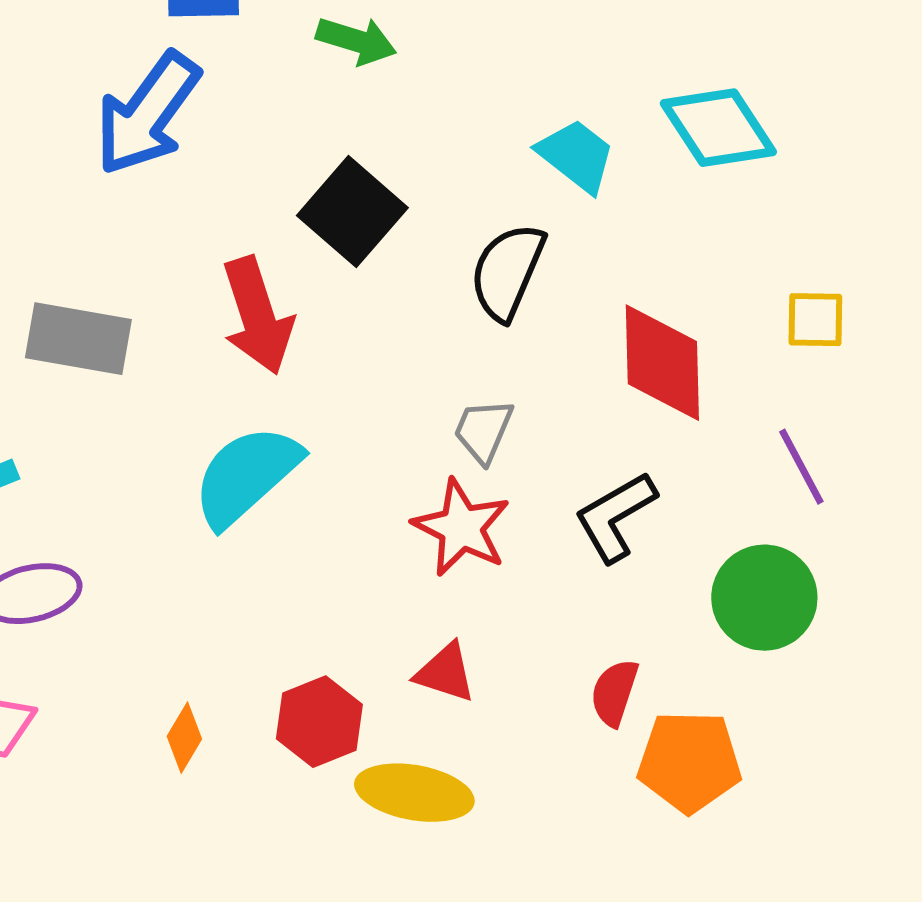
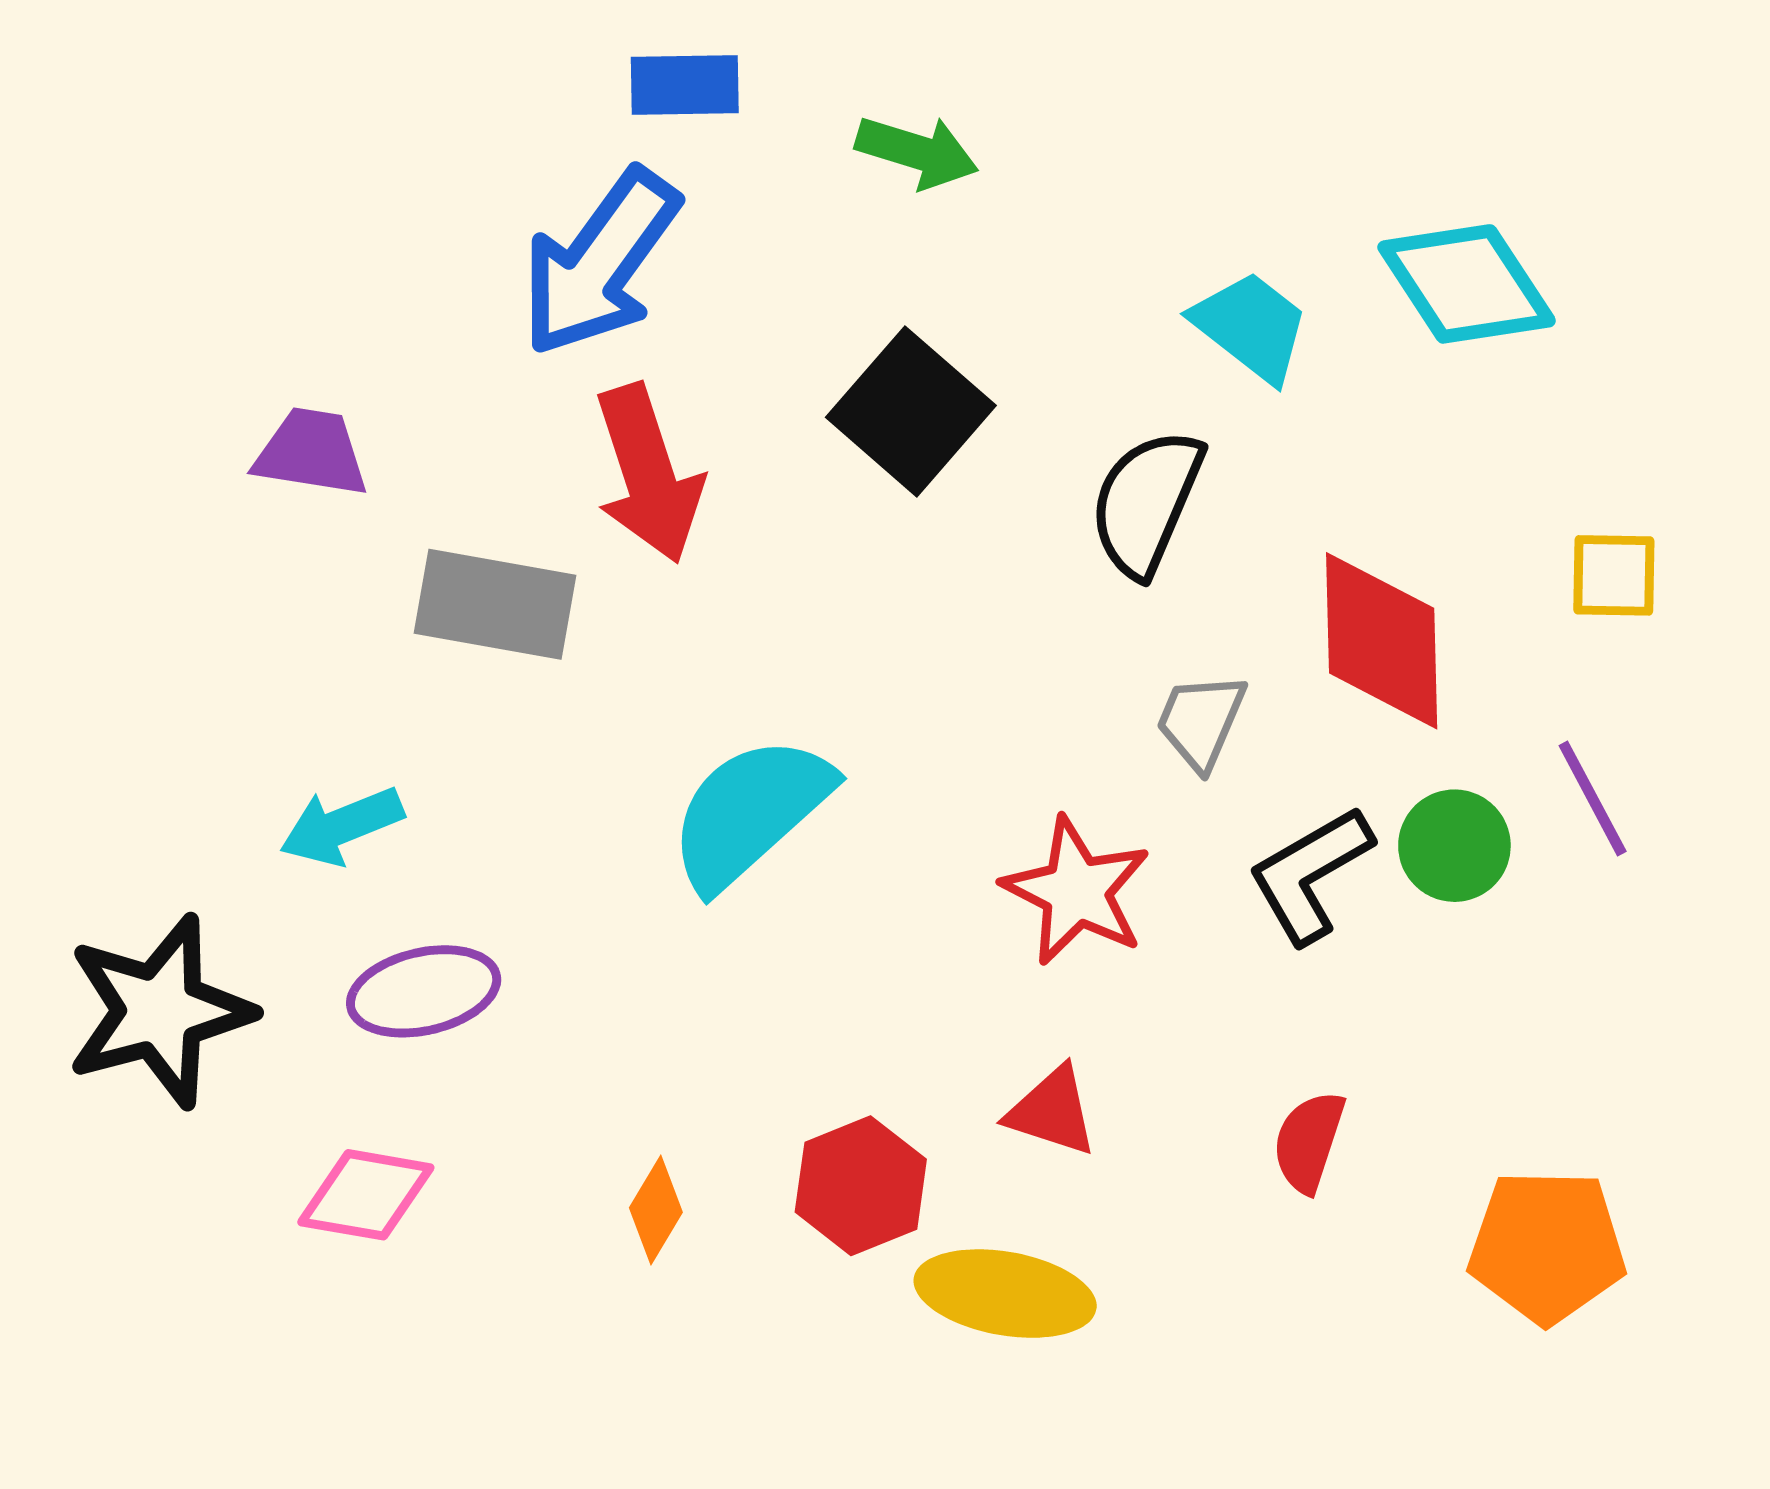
red arrow: (257, 316) -> (648, 474), moved
gray trapezoid: (483, 431) -> (1201, 721), moved
green circle: (764, 598) -> (1454, 846), moved, size x0.7
orange pentagon: (689, 762) -> (1547, 1246), moved

